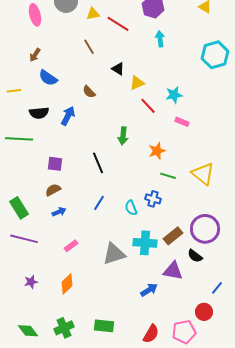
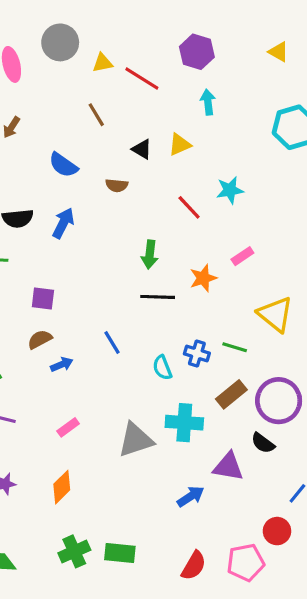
blue semicircle: (48, 78) -> (63, 165), moved
yellow triangle: (137, 83) -> (180, 145), moved
brown semicircle: (89, 92) -> (117, 185), moved, turned -40
pink rectangle: (182, 122) -> (242, 256), moved, turned -56
black line: (98, 163) -> (158, 297), moved, turned -65
green line: (168, 176) -> (235, 347), moved
blue line: (99, 203) -> (112, 343), moved, turned -63
blue arrow: (59, 212) -> (62, 364), moved
brown rectangle: (173, 236) -> (231, 394), moved
green cross: (64, 328) -> (74, 551), moved

